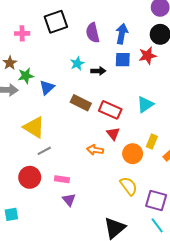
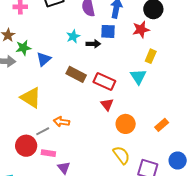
blue square: (123, 60) -> (108, 31), moved
cyan triangle: (145, 104) -> (138, 77), turned -30
yellow rectangle: (152, 142) -> (151, 56), moved
orange arrow: (95, 150) -> (61, 122), moved
gray line: (44, 151) -> (43, 131), moved
pink rectangle: (62, 179) -> (48, 153), moved

